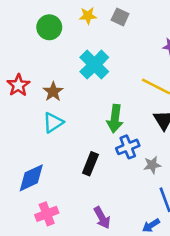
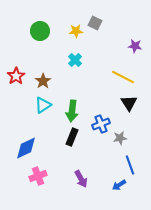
yellow star: (88, 16) -> (76, 31), moved
cyan cross: (94, 65) -> (75, 60), size x0.6
green arrow: (115, 119) -> (72, 111), moved

